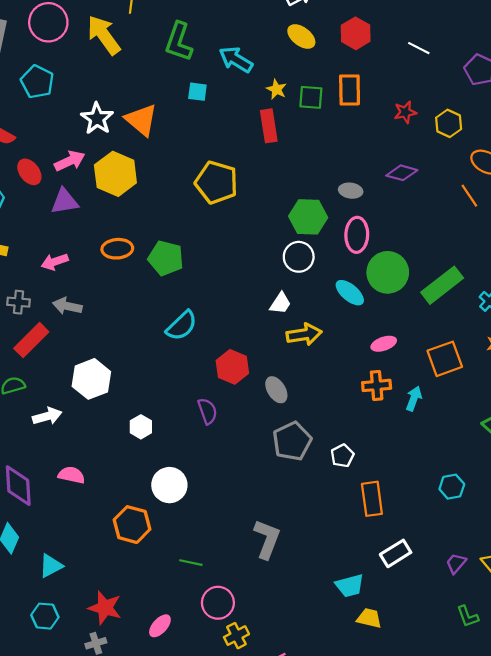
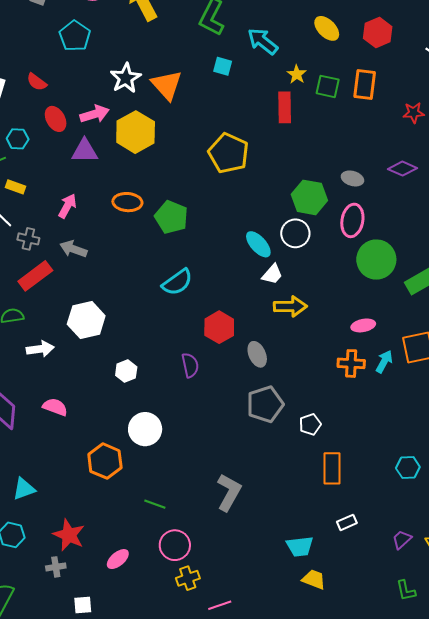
pink arrow: (55, 262) -> (67, 206), turned 130
cyan ellipse: (350, 293) -> (258, 244), moved
cyan arrow: (414, 399) -> (384, 362), moved
white rectangle: (396, 553) -> (347, 522), size x0.7

